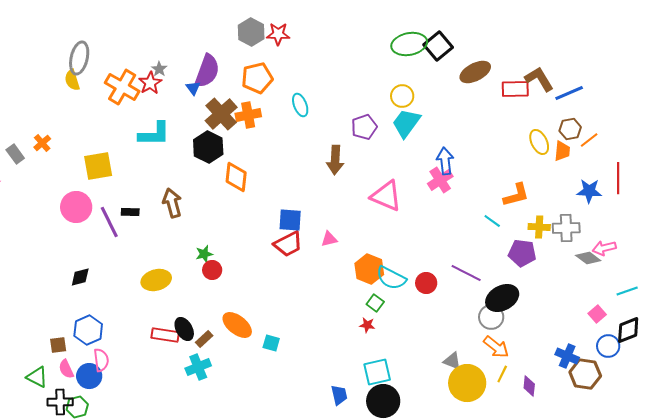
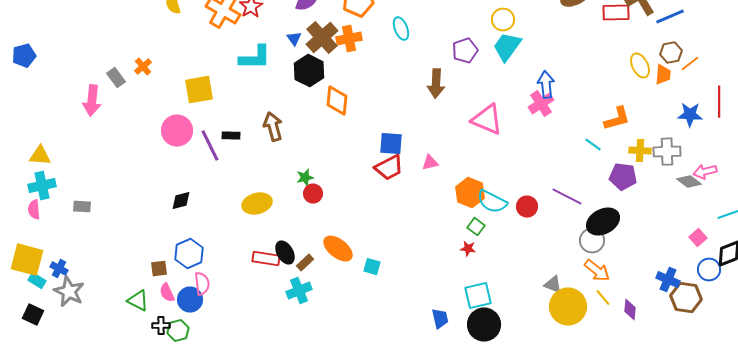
blue triangle: (193, 88) -> (294, 39), moved
yellow line: (502, 374) -> (603, 298), turned -66
black cross: (60, 402) -> (161, 326), size x0.7

